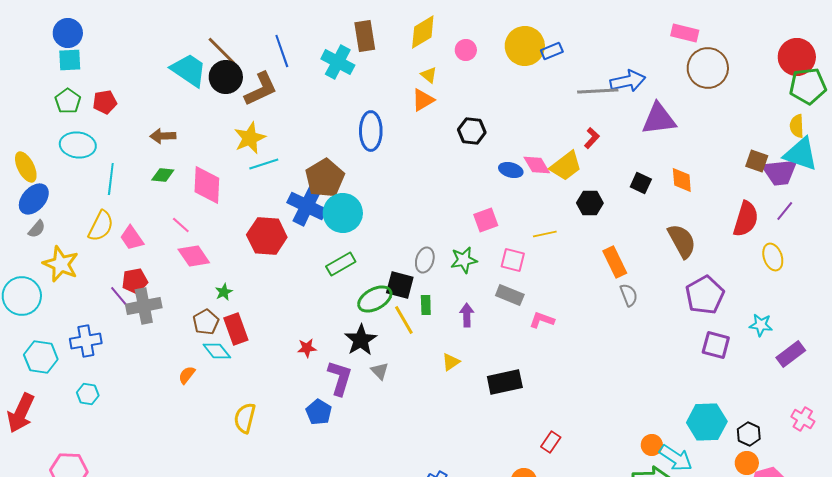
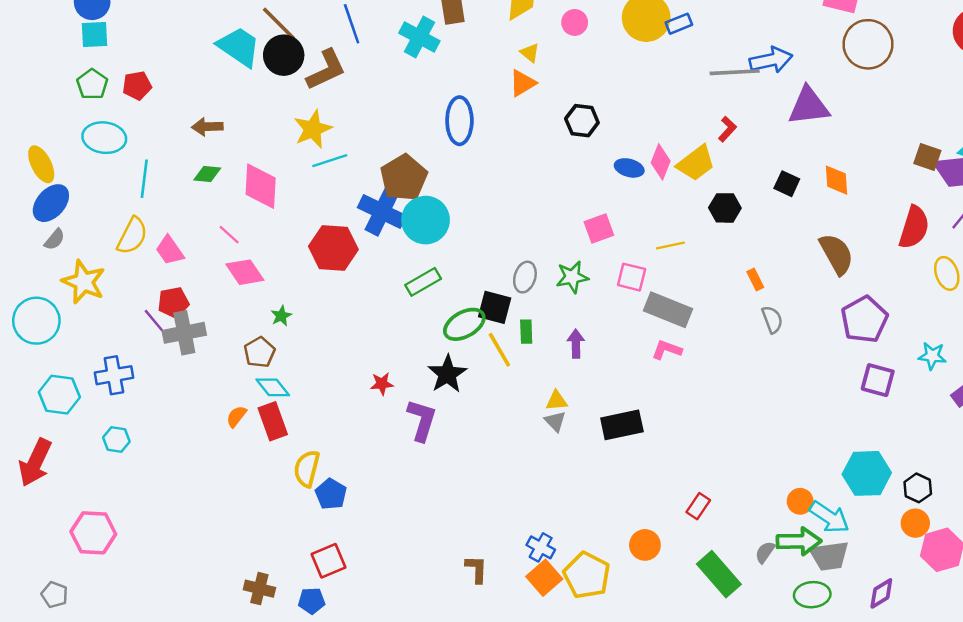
pink diamond: (537, 165) -> (661, 162), turned 52
orange rectangle: (615, 262) -> (755, 279), size x0.6
gray rectangle: (510, 295) -> (668, 310), moved, size x1.4
red rectangle: (236, 329) -> (273, 421), moved
yellow triangle: (451, 362) -> (556, 401), turned 30
gray triangle: (380, 371) -> (555, 421), moved
blue pentagon: (319, 412) -> (331, 494), moved
red rectangle: (551, 442) -> (698, 506), moved

